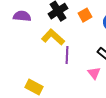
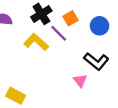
purple line: (67, 55) -> (59, 33), moved, turned -48

